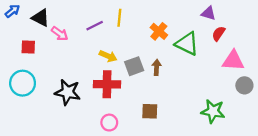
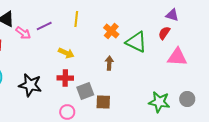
purple triangle: (208, 13) -> (172, 15), moved
purple line: (95, 26) -> (44, 26), moved
gray square: (134, 66) -> (85, 91), moved
red cross: (107, 84) -> (65, 78), size x0.7
gray circle: (244, 85) -> (187, 99), moved

